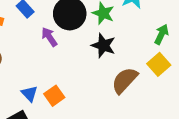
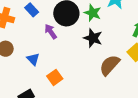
blue triangle: (29, 94) -> (33, 59), moved

